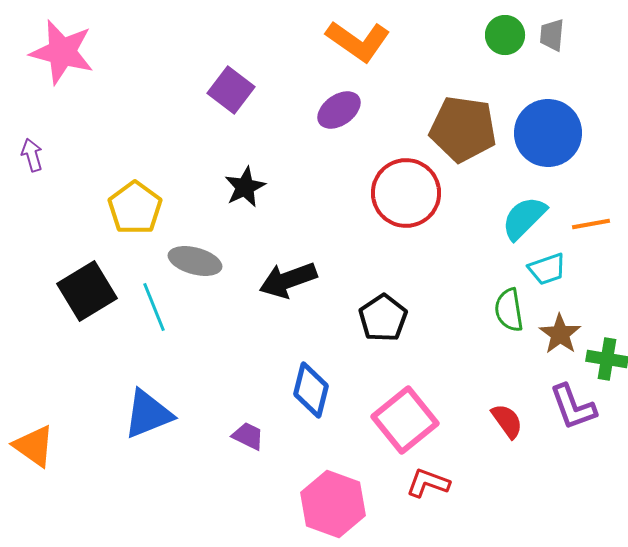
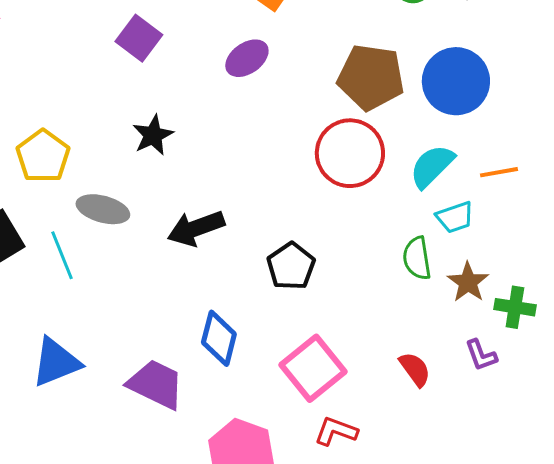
red circle: (406, 193) -> (350, 153), moved
purple L-shape: (573, 407) -> (481, 355), size x0.7
purple trapezoid: (248, 436) -> (156, 384), size x1.8

